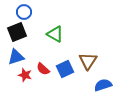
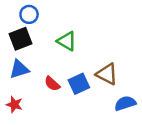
brown triangle: (88, 61) -> (107, 74), turned -36
red star: (25, 75) -> (14, 104), moved

